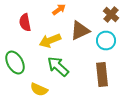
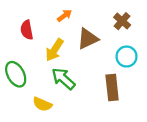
yellow arrow: (50, 41) -> (54, 50), turned -35
cyan circle: (106, 41) -> (127, 57), moved

